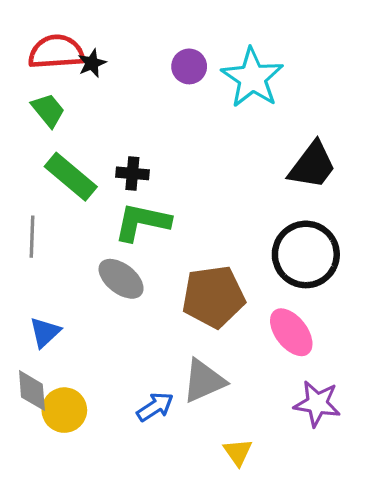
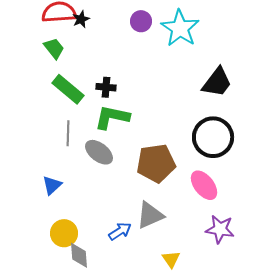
gray line: (32, 237) -> (68, 133), moved
gray diamond: (32, 391) -> (79, 255), moved

